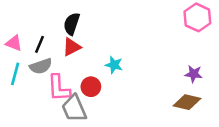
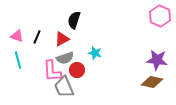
black semicircle: (72, 24) -> (74, 20), moved
gray semicircle: (41, 66) -> (65, 58), moved
cyan line: (15, 74) -> (18, 60), turned -30
purple star: (194, 74) -> (157, 60), size x1.5

